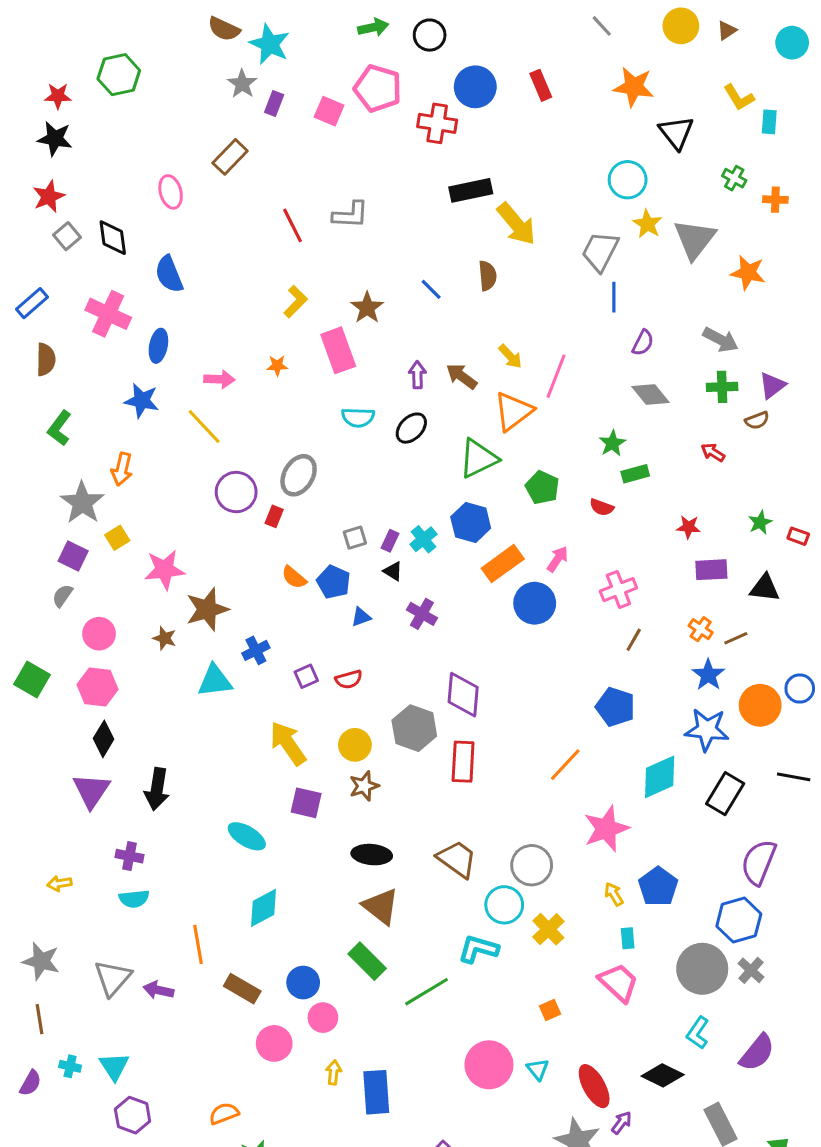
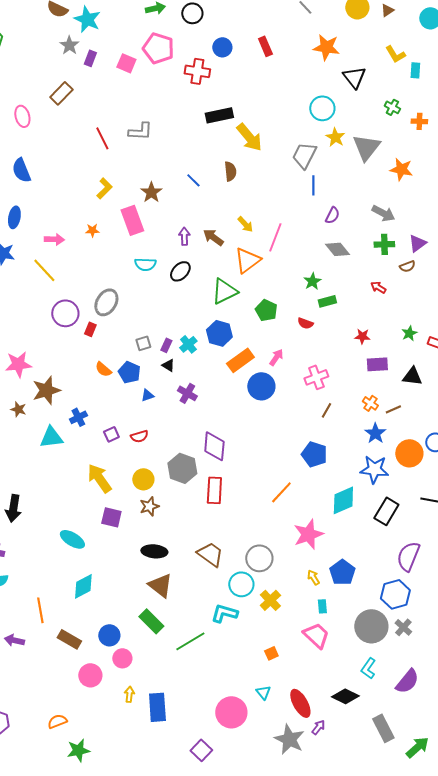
blue circle: (475, 87) -> (222, 47), size x0.7
pink circle: (489, 1065) -> (231, 712), moved

